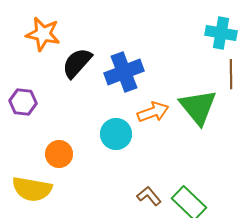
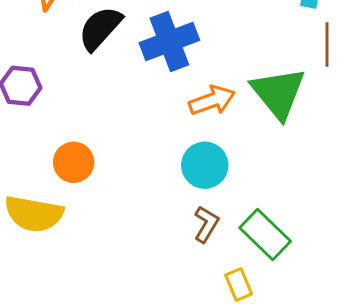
cyan circle: (116, 134) -> (205, 165), moved
brown L-shape: (149, 196) -> (206, 224), turned 70

